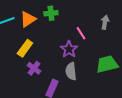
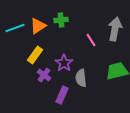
gray arrow: (105, 22) -> (115, 29), size x1.6
purple star: (69, 49) -> (64, 63), moved

